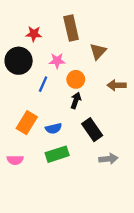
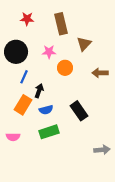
red star: (34, 34) -> (27, 19), moved
blue line: (43, 84) -> (24, 77), moved
black arrow: (76, 100) -> (39, 91), moved
gray arrow: (108, 159) -> (102, 150), moved

